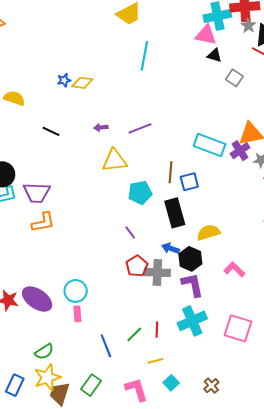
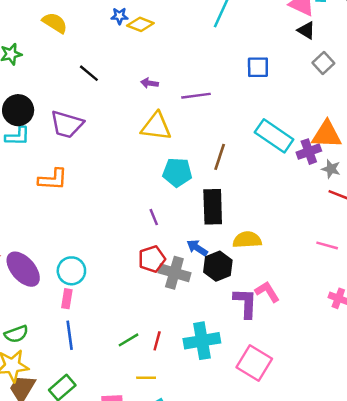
blue square: (189, 182) -> (258, 67), moved
purple trapezoid: (37, 193) -> (67, 124), moved
purple L-shape: (192, 285) -> (245, 303), moved
blue line: (106, 346) -> (70, 335), moved

